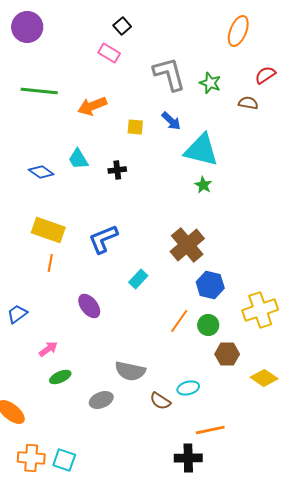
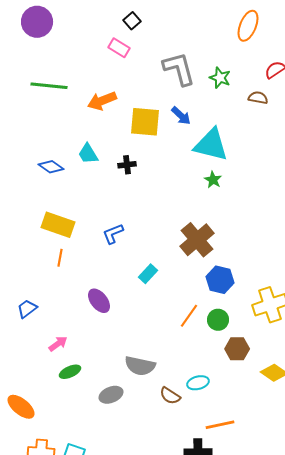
yellow square: (135, 127) -> (145, 122), size x1.8
blue L-shape: (103, 239) -> (113, 234), size x0.7

